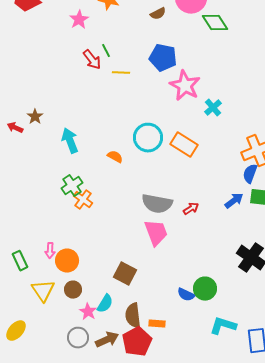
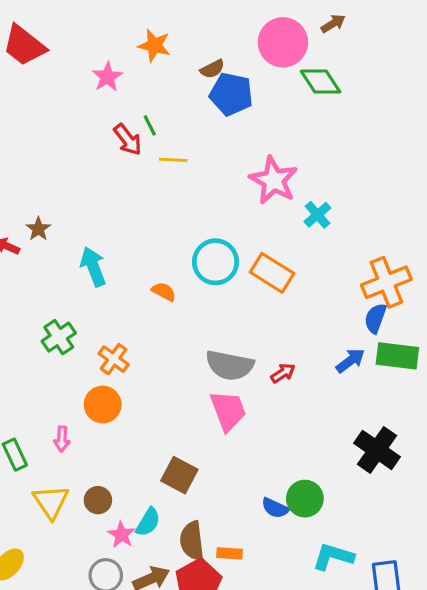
brown semicircle: (158, 14) -> (212, 69), moved
blue pentagon: (163, 58) -> (231, 94), moved
green cross: (72, 186) -> (59, 337), moved
orange circle: (67, 261) -> (103, 404), moved

